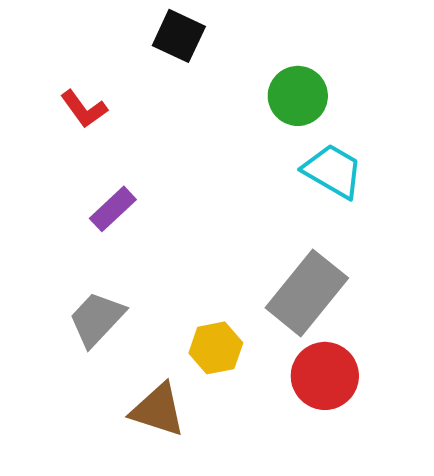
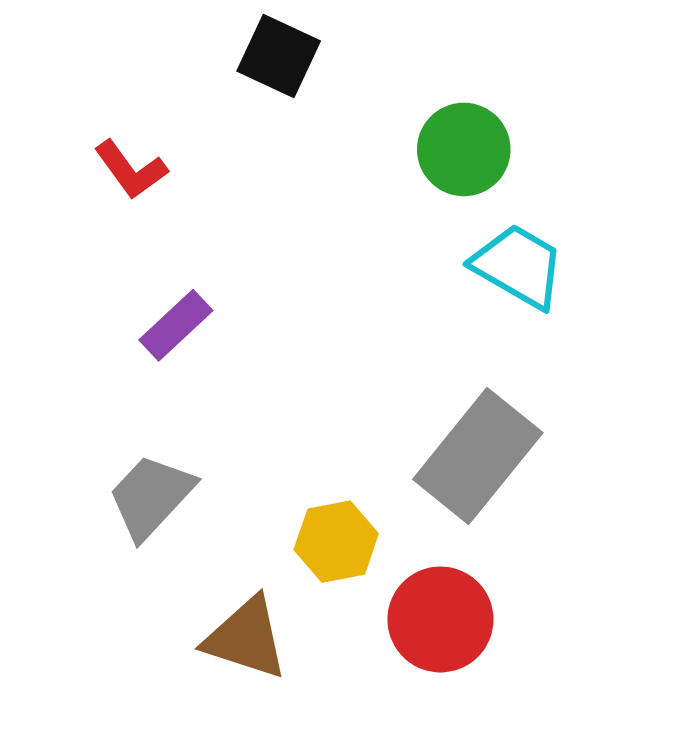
red circle: (325, 376) -> (440, 619), moved

